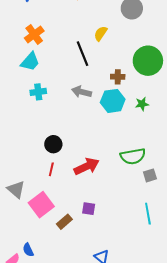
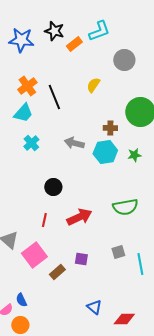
black line: (83, 54) -> (54, 97), moved
cyan cross: (38, 92) -> (31, 143), turned -35
black circle: (53, 144) -> (53, 187), moved
gray square: (150, 175) -> (118, 252), moved

